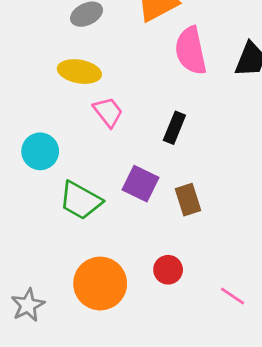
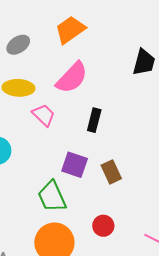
pink semicircle: (191, 51) -> (72, 78), moved, turned -117
green trapezoid: (80, 201) -> (52, 197), moved, turned 44

